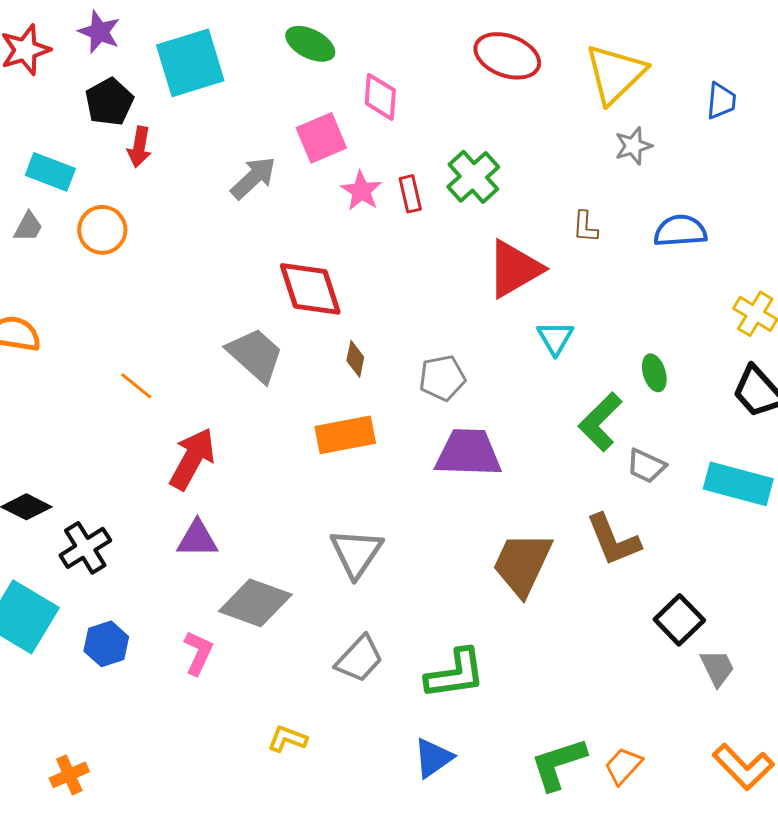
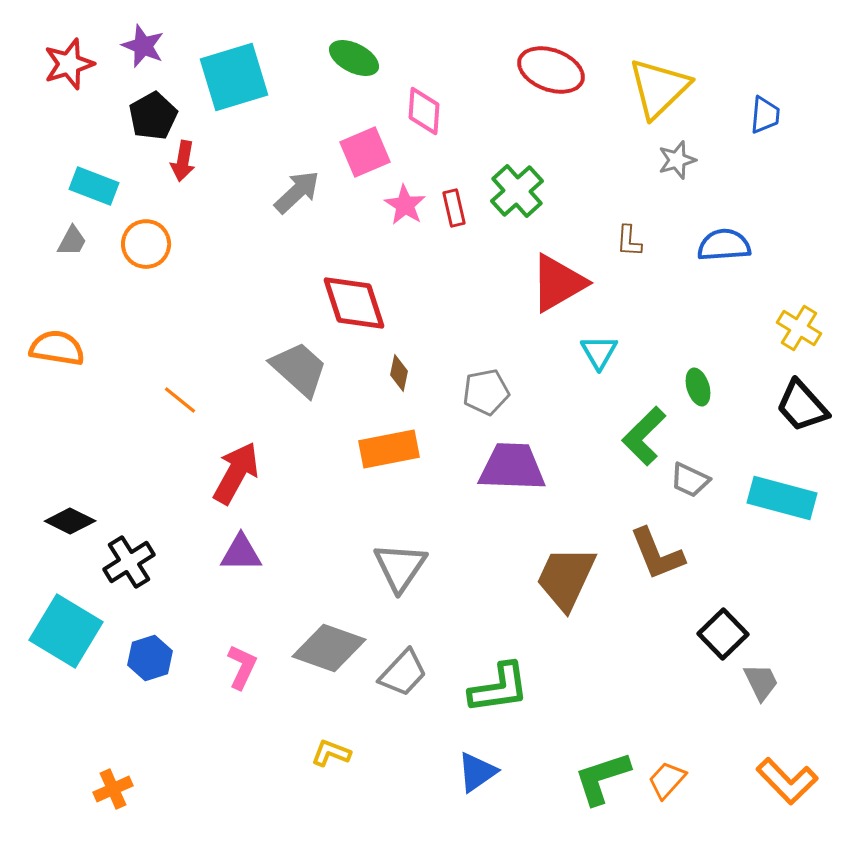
gray diamond: (255, 603) -> (329, 648), moved

